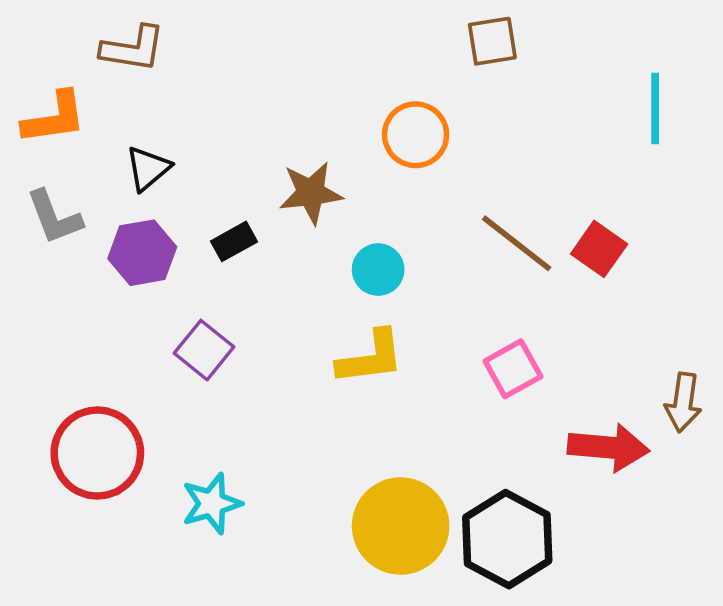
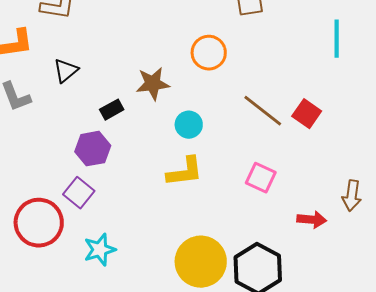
purple hexagon: (142, 253) -> (93, 149), moved
purple square: (204, 350) -> (79, 193), moved
pink square: (513, 369) -> (261, 178), turned -36
red arrow: (608, 447) -> (312, 220), size x0.7

